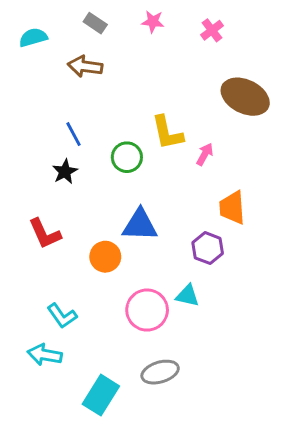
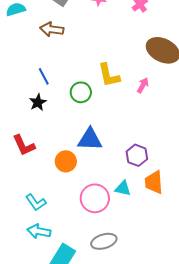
pink arrow: (205, 154) -> (143, 85), moved
orange trapezoid: (232, 208) -> (154, 182), moved
cyan arrow: (45, 355) -> (39, 231), moved

